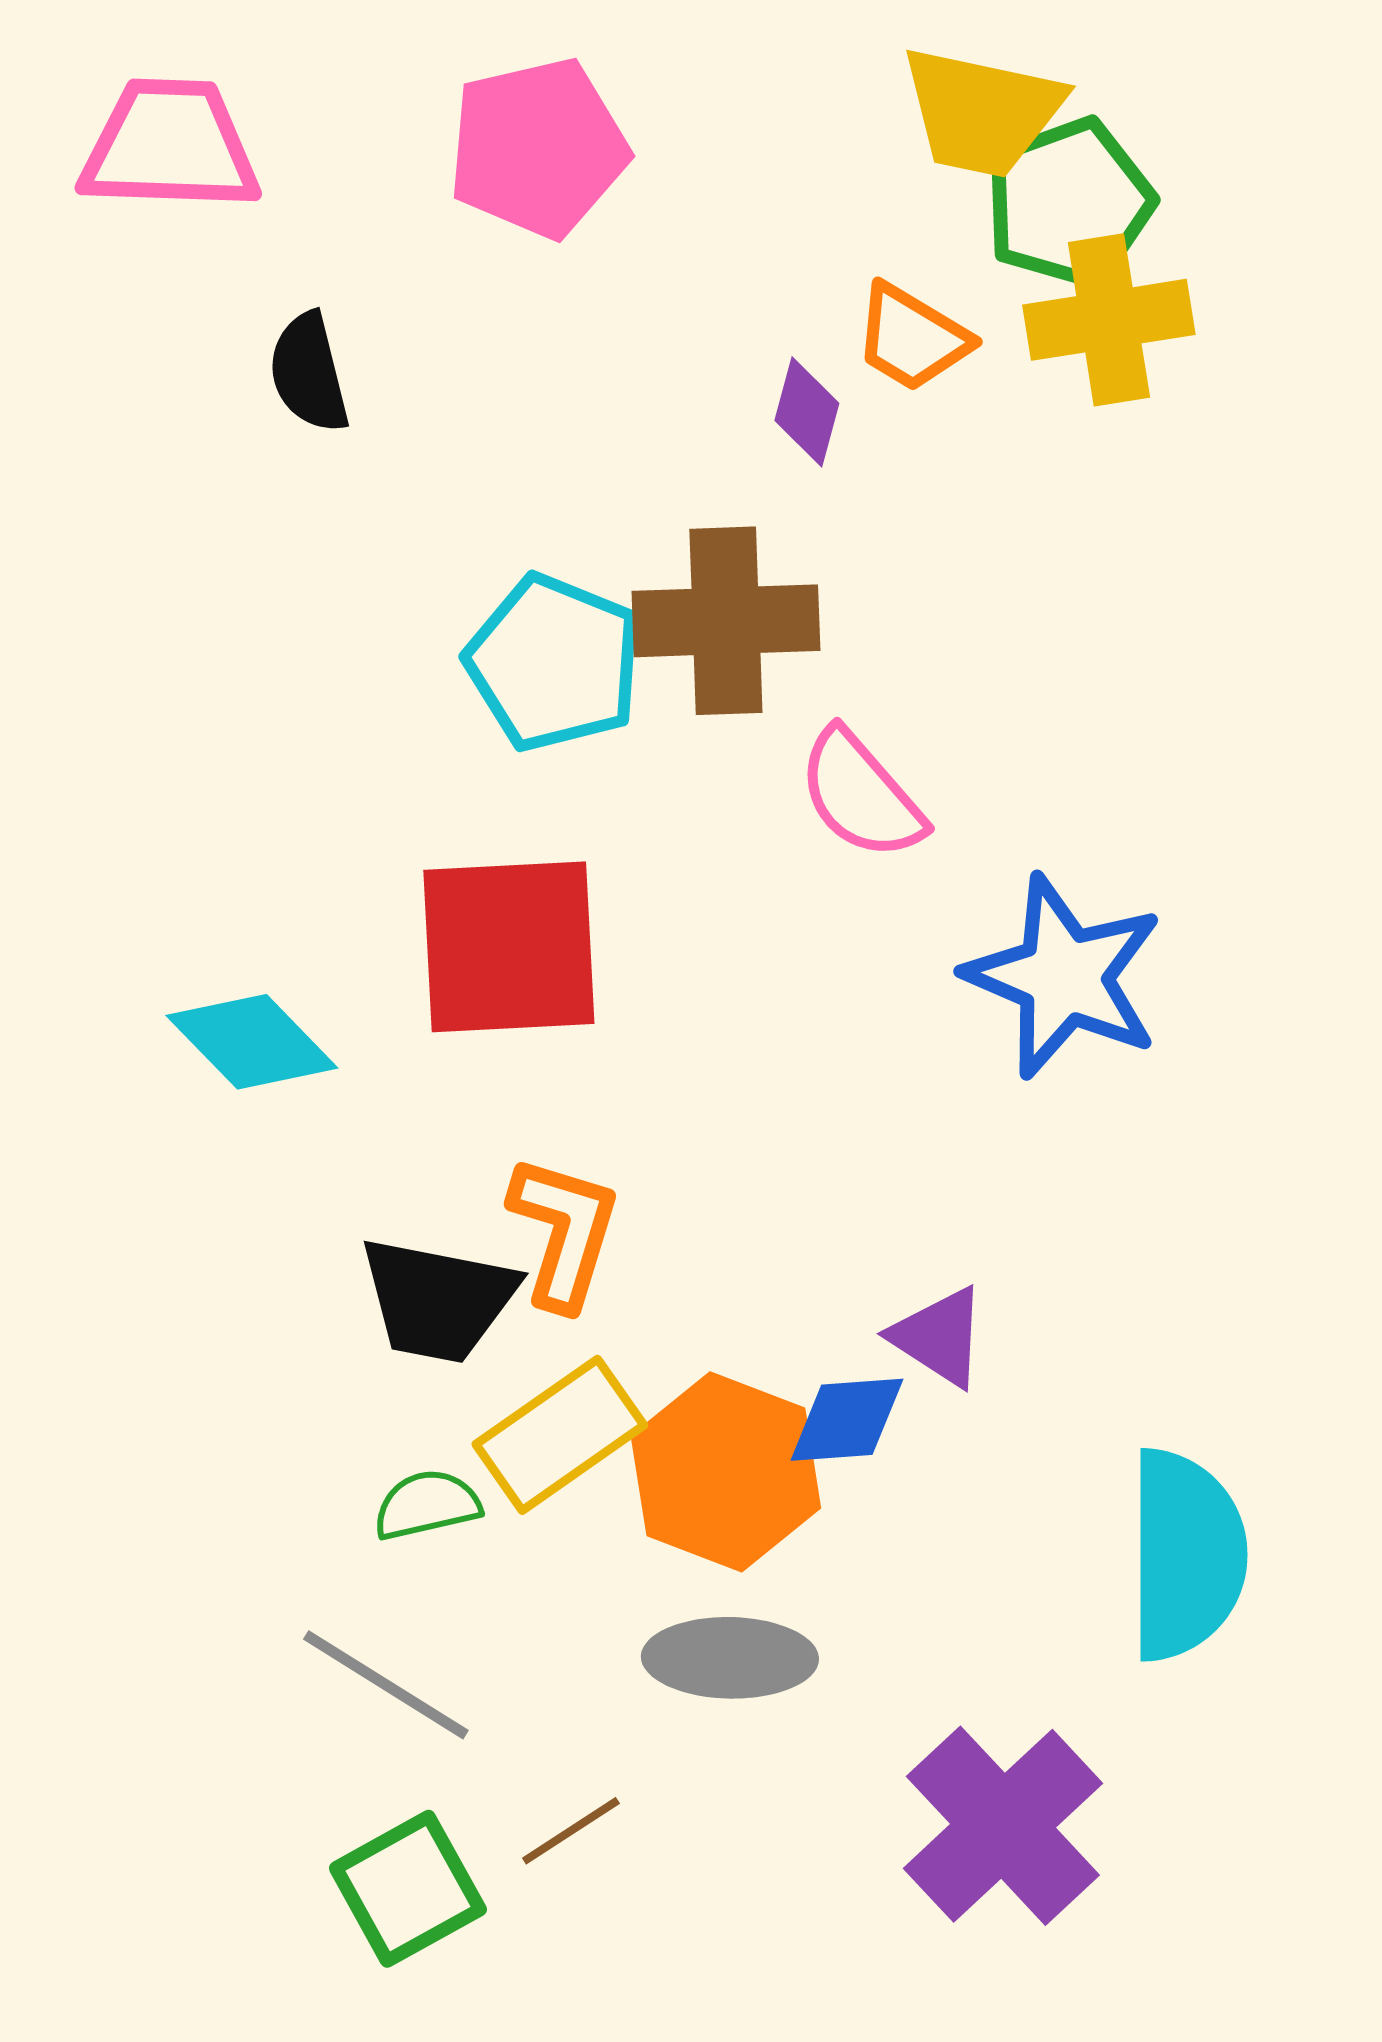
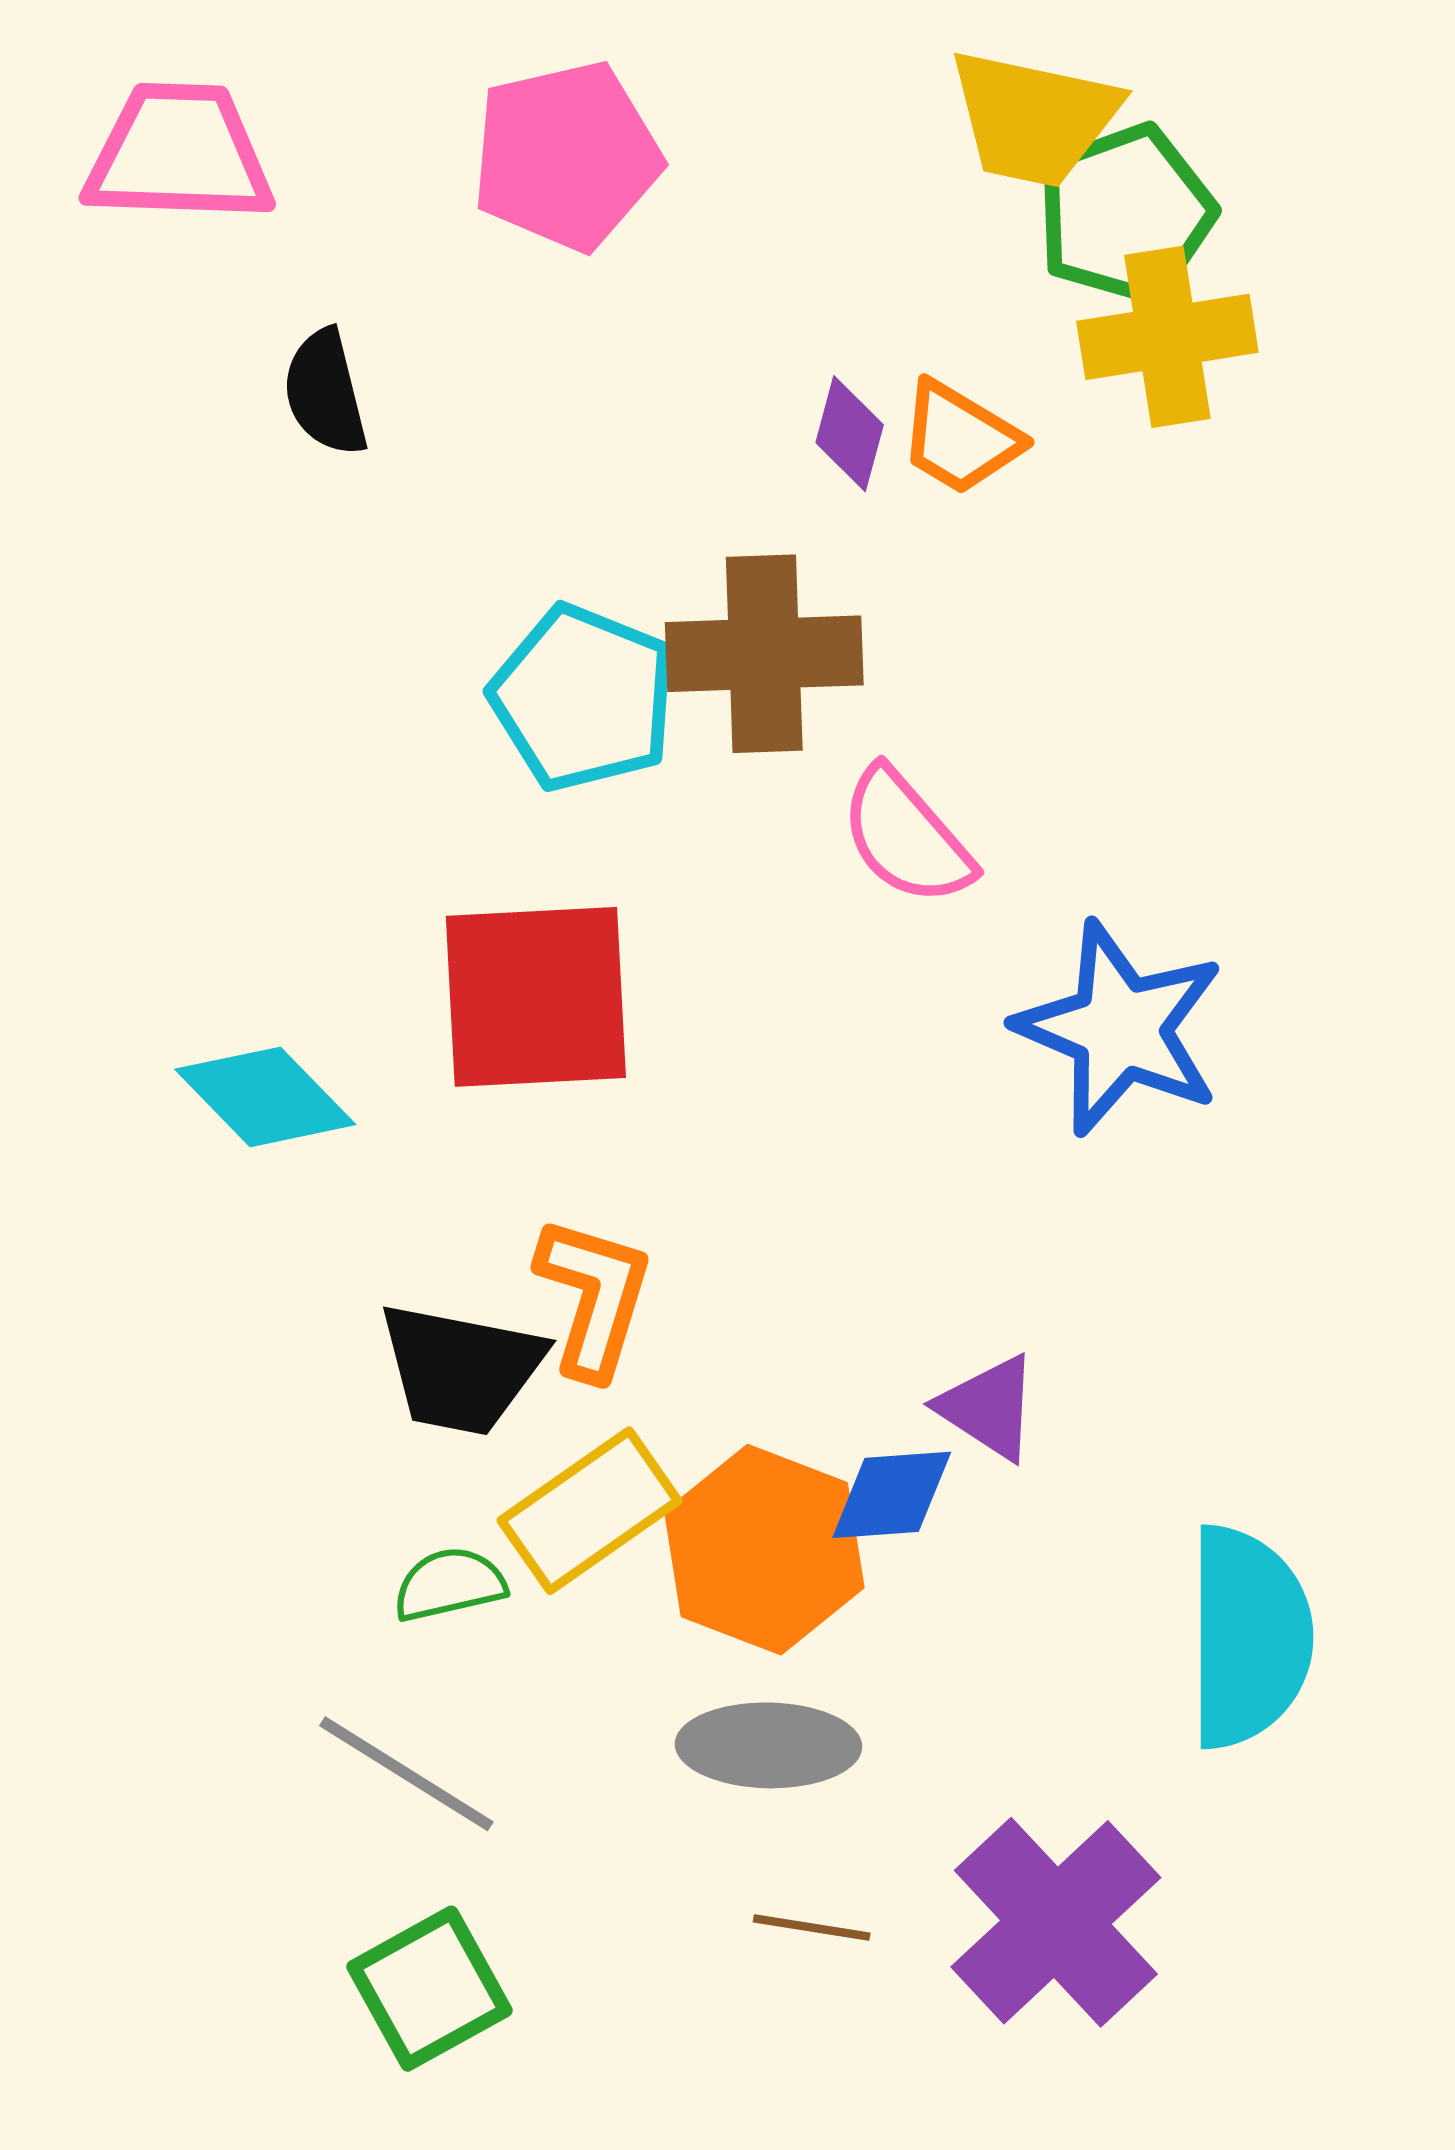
orange trapezoid: (912, 338) -> (960, 438), moved
brown line: (571, 1831) -> (812, 1927), moved, turned 42

